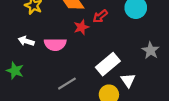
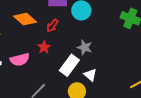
red star: (81, 27) -> (44, 47), moved
gray star: (151, 50) -> (85, 47), moved

